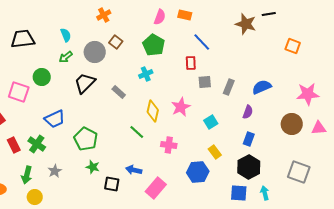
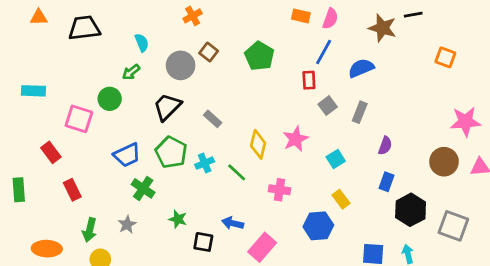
pink semicircle: (160, 17) -> (330, 19), moved
black trapezoid: (23, 39) -> (84, 28), moved
blue line: (202, 42) -> (324, 52), turned 72
green arrow: (66, 57) -> (131, 72), moved
cyan cross: (146, 74) -> (205, 163), moved
gray square: (205, 82) -> (328, 106), turned -32
blue semicircle: (262, 87) -> (361, 68), moved
green pentagon: (86, 139) -> (171, 152), moved
green cross: (37, 144) -> (143, 188), moved
black hexagon: (249, 167) -> (411, 210), moved

